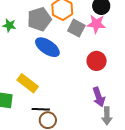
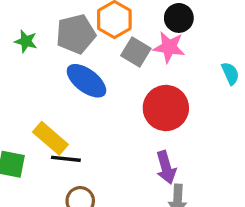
red circle: (97, 61) -> (166, 108), size x1.4
black line: (41, 109) -> (66, 159), moved

